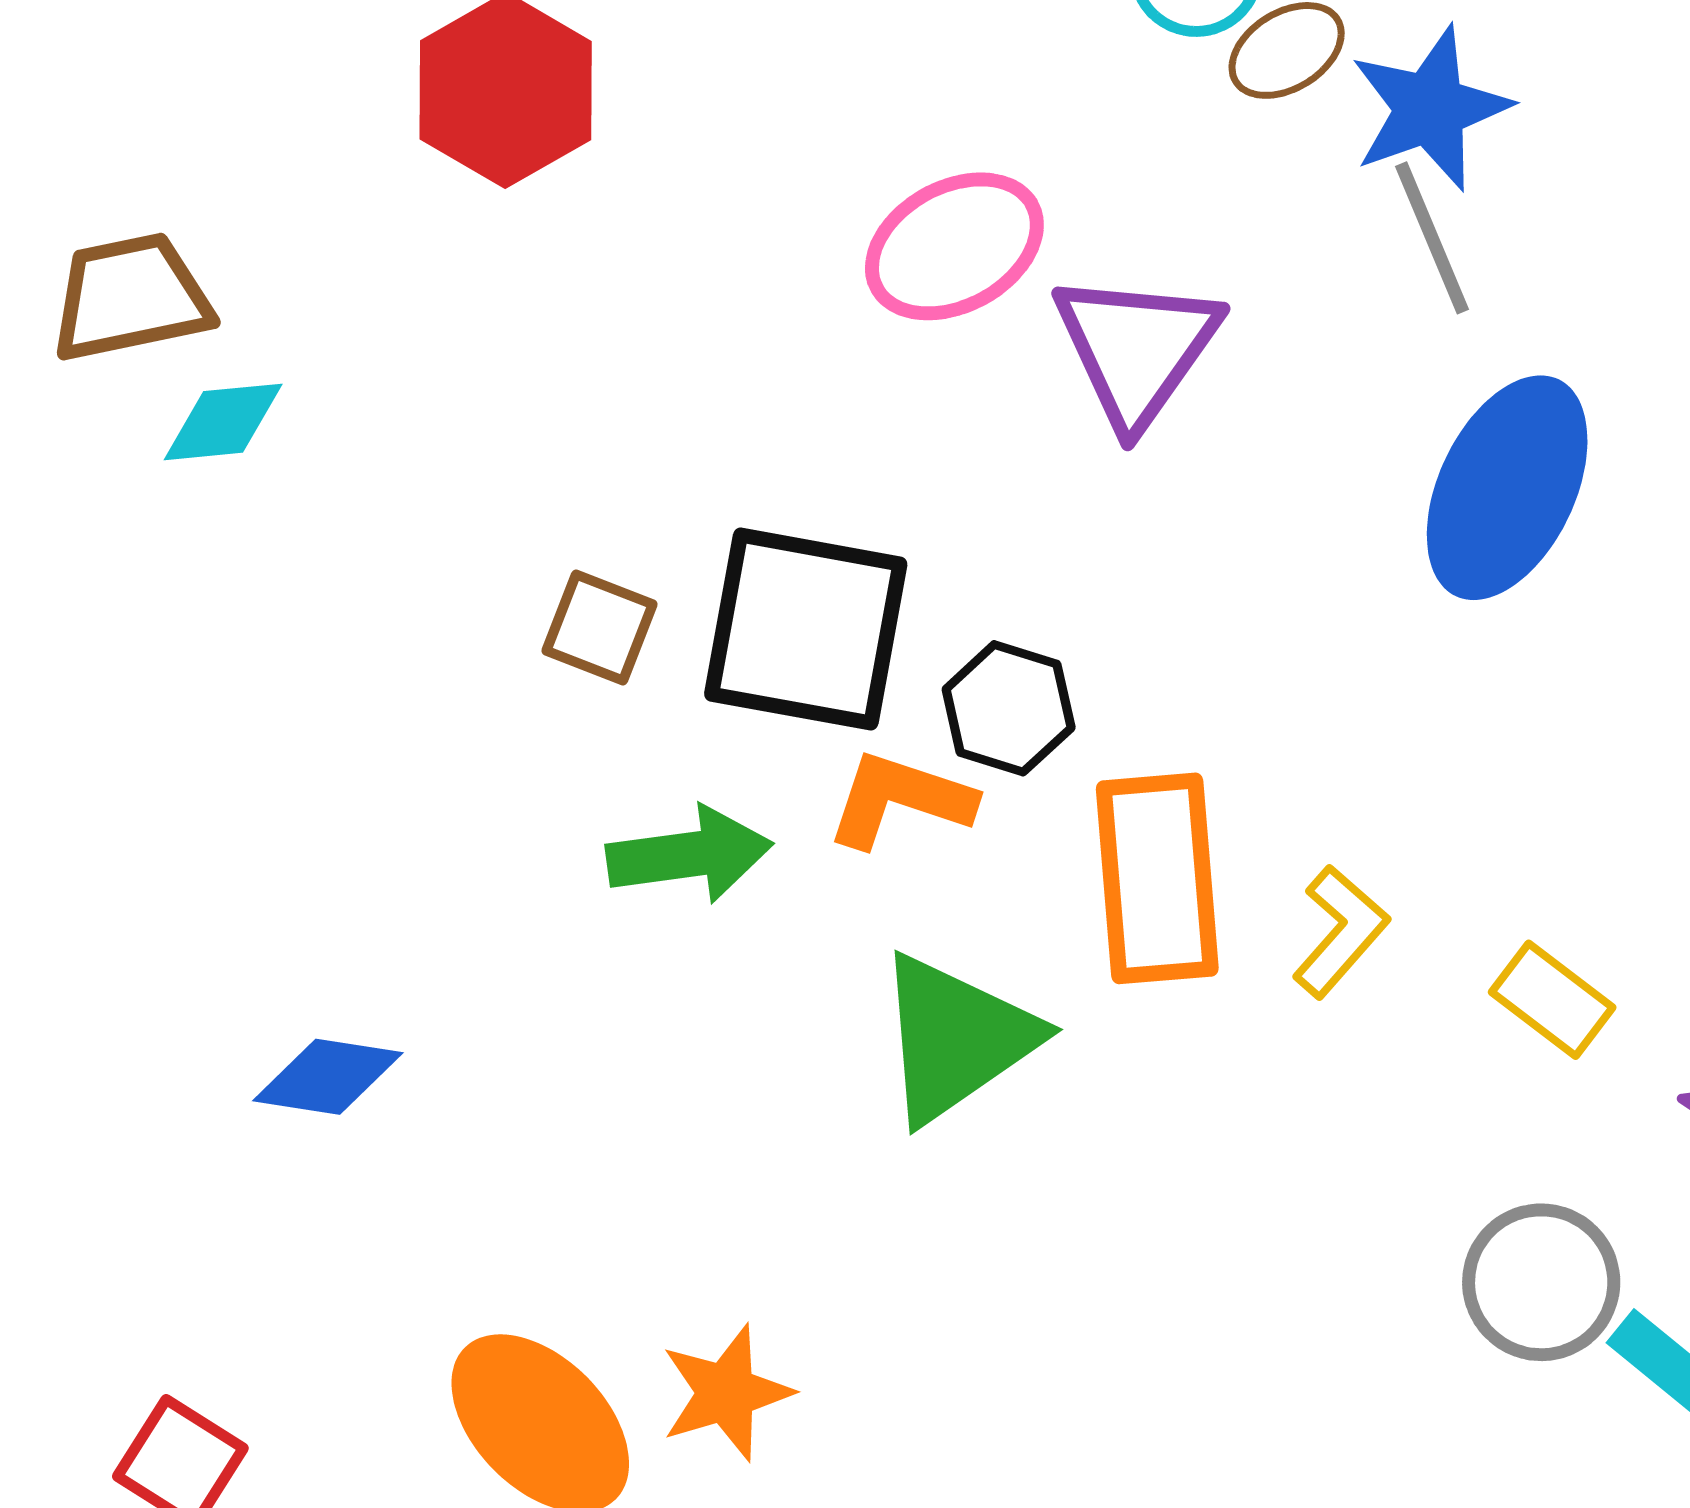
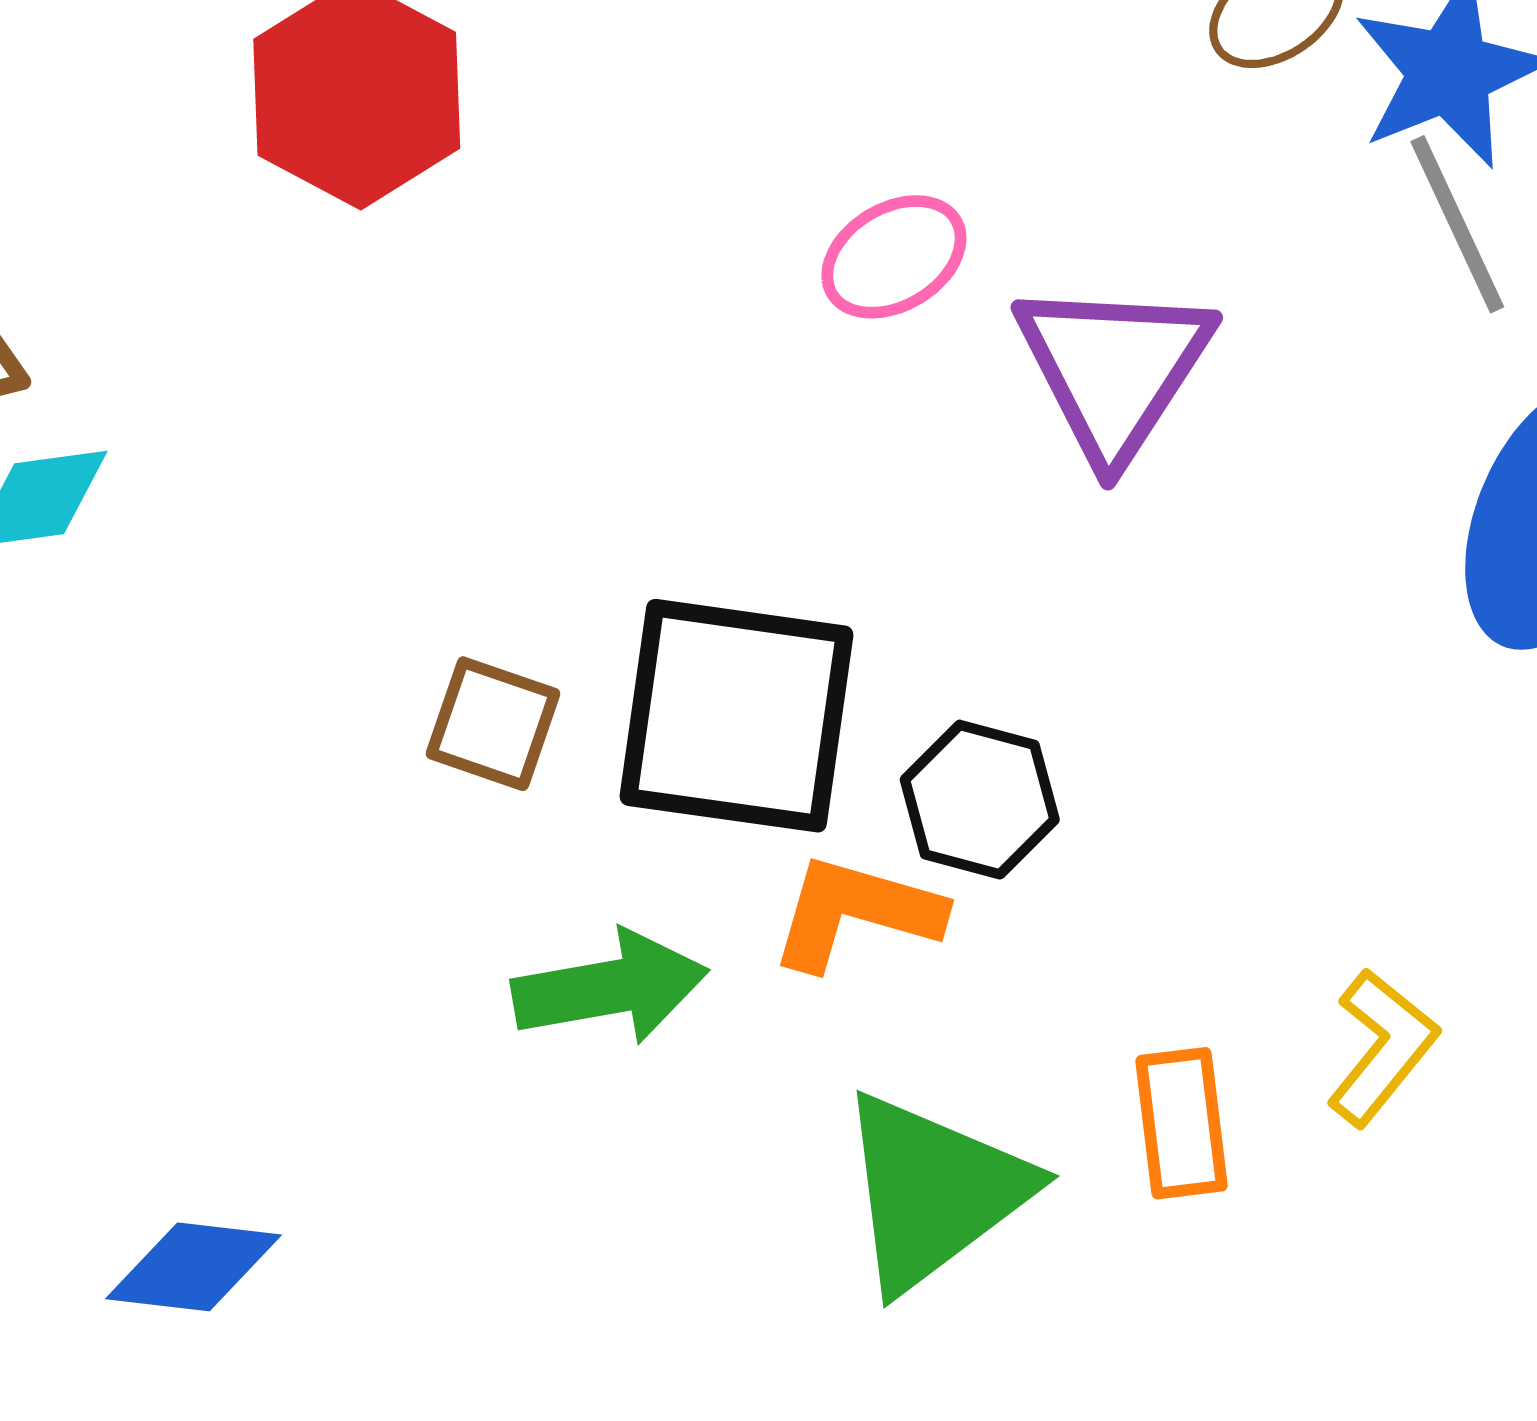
pink ellipse: (954, 246) -> (894, 257), size x0.7
orange rectangle: (1157, 878) -> (1182, 1123), moved, size x0.6

